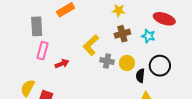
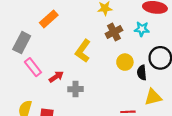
gray rectangle: (37, 26) -> (22, 43), turned 42
pink rectangle: (42, 51) -> (33, 67), turned -42
gray cross: (107, 61) -> (76, 89), moved

